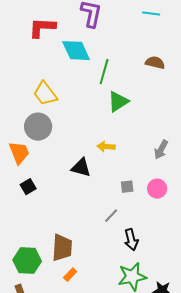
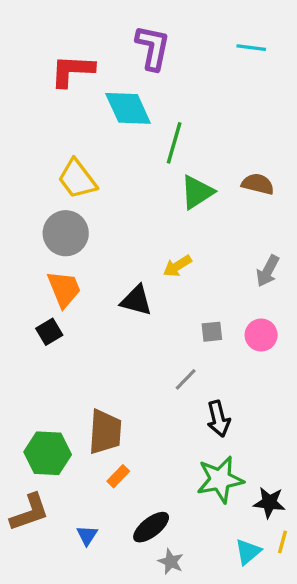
brown semicircle: (155, 63) -> (258, 184), moved
yellow arrow: (106, 147) -> (177, 266), turned -36
orange trapezoid: (19, 153) -> (64, 289), moved

